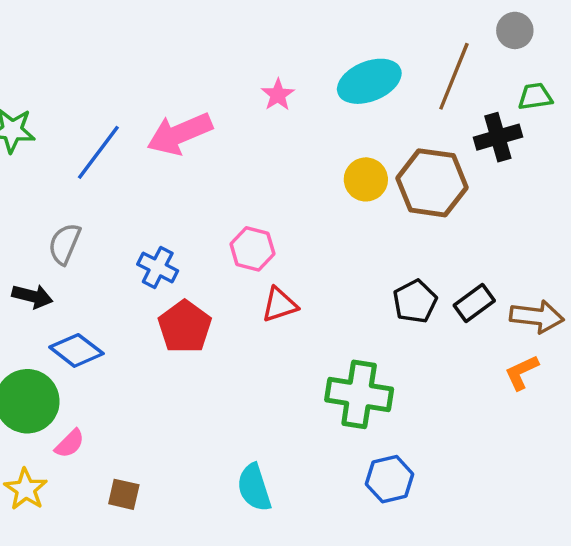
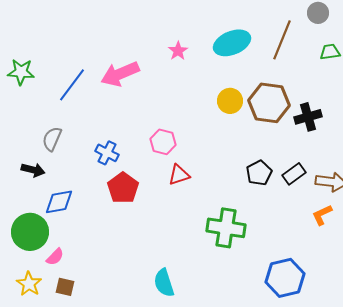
black cross: (498, 137) -> (308, 117), moved
blue diamond: (76, 350) -> (59, 202), turned -48
blue hexagon: (390, 479) -> (285, 278), moved, size x1.4
brown square: (124, 494) -> (65, 287), moved

